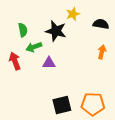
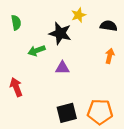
green semicircle: (23, 30) -> (16, 23), moved
red arrow: (15, 61) -> (16, 87), moved
purple triangle: (49, 63) -> (62, 68), moved

